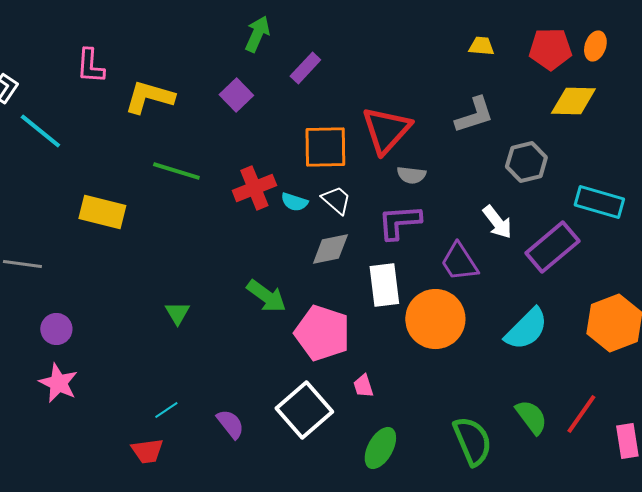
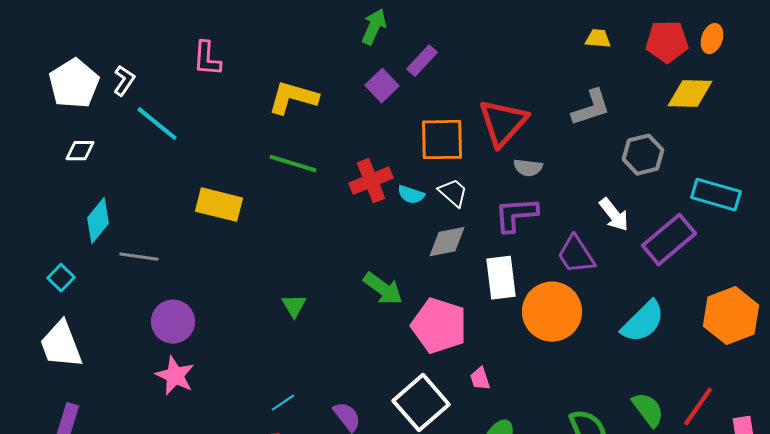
purple square: (236, 95) -> (382, 86), moved
yellow L-shape: (149, 97) -> (293, 98), moved
purple circle: (56, 329) -> (173, 322), size x1.4

